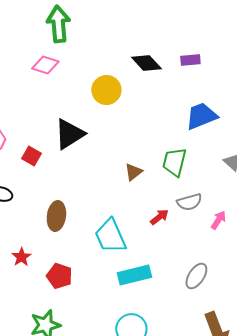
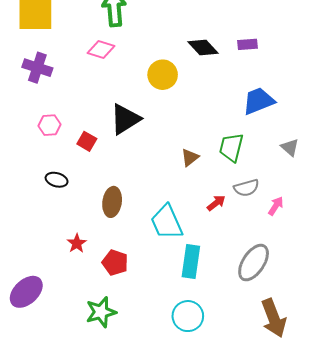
cyan rectangle: (134, 275) -> (191, 262), turned -68
gray ellipse: (196, 276) -> (254, 263), size x1.4

